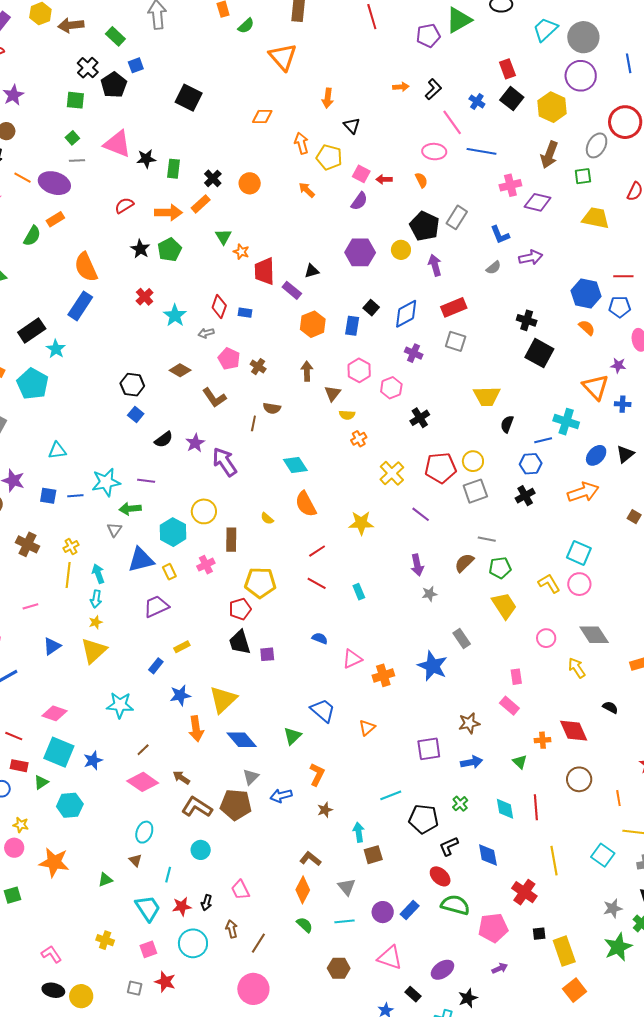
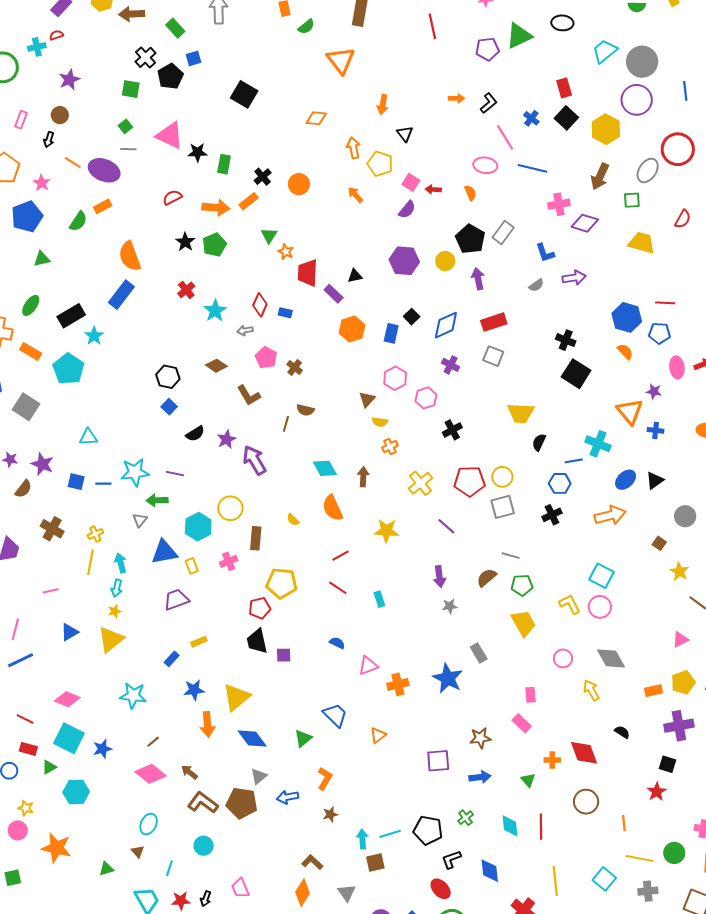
brown arrow: (307, 371) -> (363, 477), moved
cyan line: (391, 795) -> (390, 834), moved

